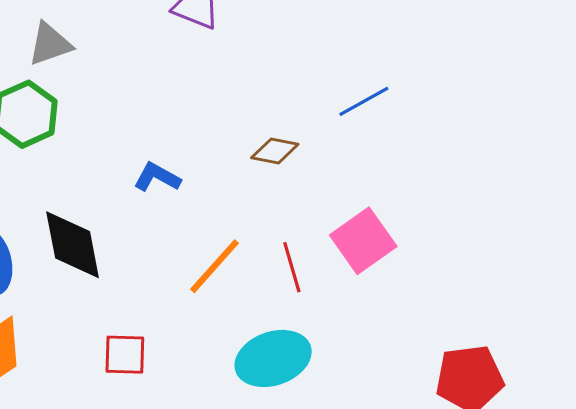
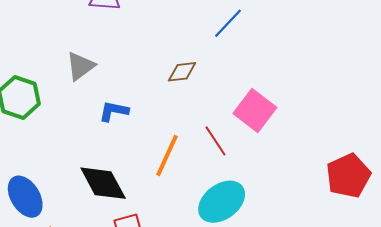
gray triangle: (50, 44) -> (80, 66), moved
black diamond: (73, 245) -> (103, 183), moved

